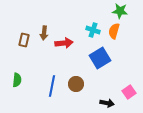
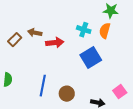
brown arrow: (44, 33) -> (35, 33), turned 96
brown rectangle: (24, 40) -> (15, 40), turned 32
brown circle: (76, 84) -> (67, 94), moved

